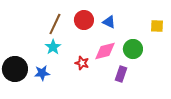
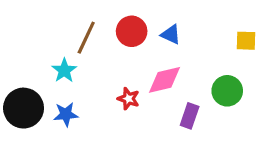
cyan star: (53, 47) -> (64, 70), moved
green circle: (133, 49) -> (227, 91), moved

